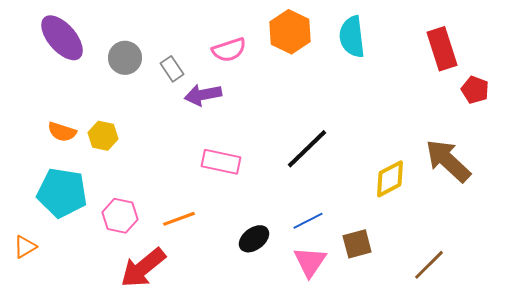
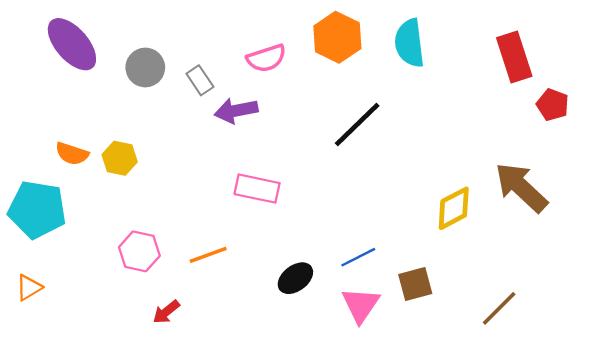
black line: (307, 149) -> (357, 125), moved
cyan pentagon: (62, 193) -> (37, 209), moved
red arrow: (143, 268) -> (166, 312), size x0.5

